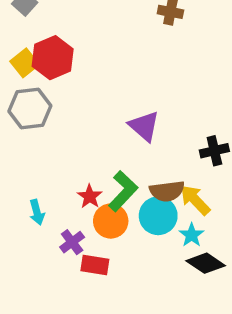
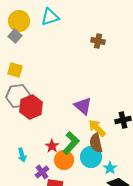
red hexagon: (53, 58) -> (31, 107), moved
yellow square: (25, 63) -> (15, 70), turned -35
brown semicircle: (167, 191) -> (96, 143), turned 84
yellow arrow: (195, 200) -> (97, 128), moved

